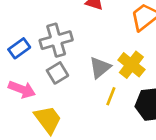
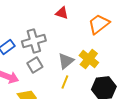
yellow line: (111, 96) -> (65, 82), moved

